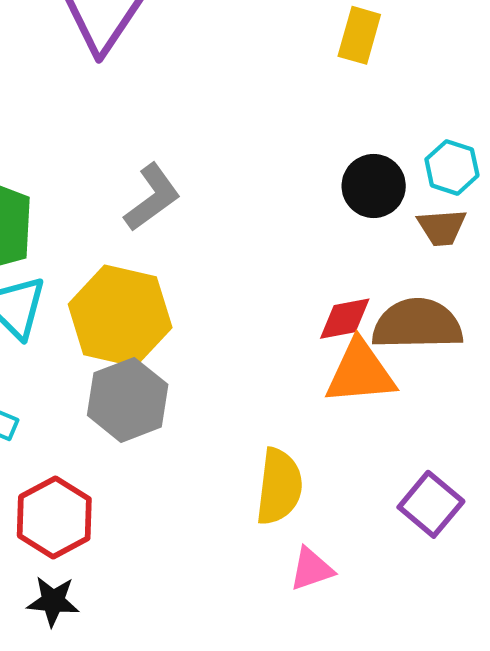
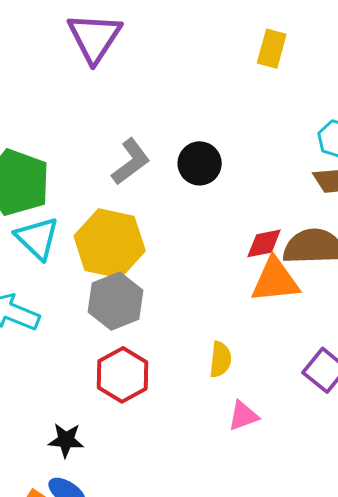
black circle: (374, 186) -> (200, 163), moved
yellow semicircle: (279, 487) -> (220, 359), size x0.7
red hexagon: (54, 517) -> (123, 375), moved

